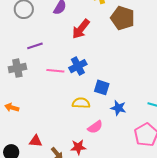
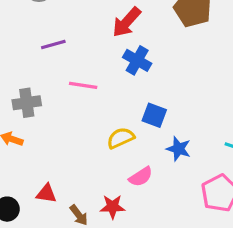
blue cross: (78, 66) -> (137, 60), moved, turned -36
gray cross: (17, 68) -> (27, 103), moved
yellow semicircle: (81, 103) -> (121, 138), turned -30

